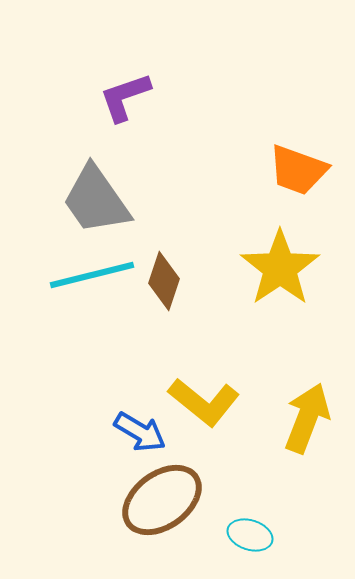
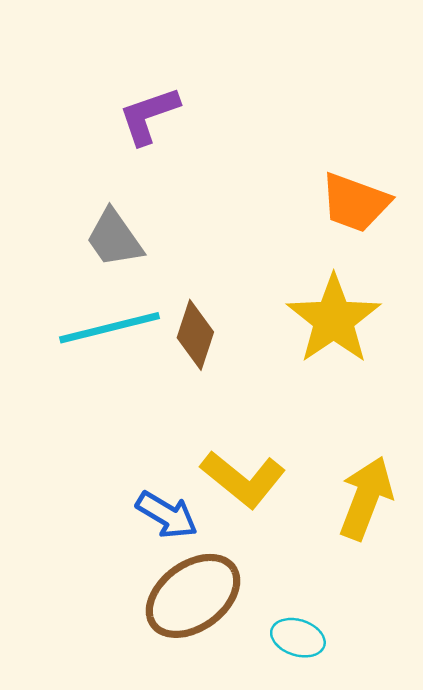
gray trapezoid: (96, 200) -> (114, 238), size x0.7

